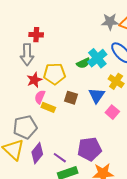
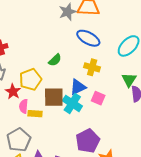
cyan cross: (97, 58) -> (72, 103), moved
blue triangle: (97, 96) -> (78, 87), turned 48
brown square: (71, 98) -> (54, 97), size x1.5

